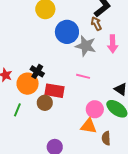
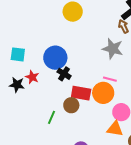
blue circle: (67, 32) -> (55, 58), moved
orange circle: (28, 84) -> (103, 93), moved
green line: (17, 110) -> (51, 117), moved

